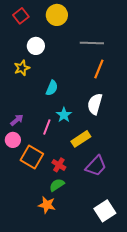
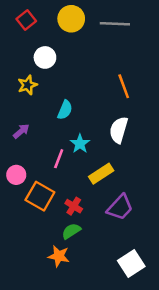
gray line: (92, 43) -> (115, 24), moved
orange line: (99, 69) -> (124, 86), turned -42
purple arrow: (17, 120) -> (21, 131), moved

